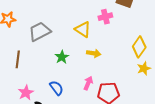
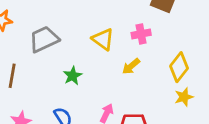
pink cross: (105, 17) -> (141, 34), moved
yellow arrow: (94, 53) -> (131, 66), moved, turned 128

